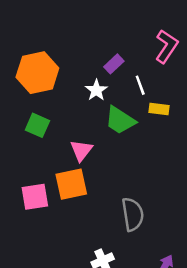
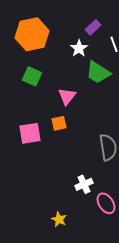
orange square: (71, 184) -> (59, 123), size x0.6

